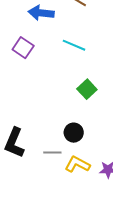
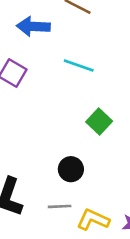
black circle: (74, 133) -> (71, 169), moved

